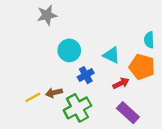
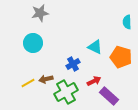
cyan semicircle: (149, 40) -> (127, 22), moved
cyan circle: (69, 50) -> (33, 43), moved
red arrow: (121, 83) -> (94, 81), moved

